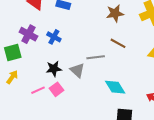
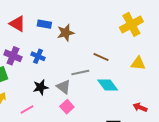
brown star: (115, 13) -> (66, 33), moved
cyan diamond: (115, 87) -> (108, 85), moved
pink square: (56, 89) -> (67, 107), moved

